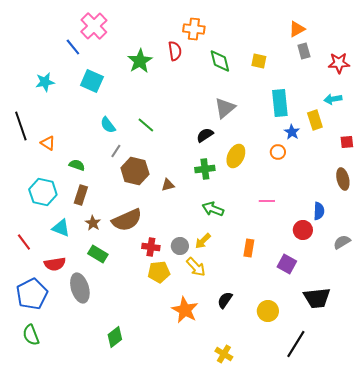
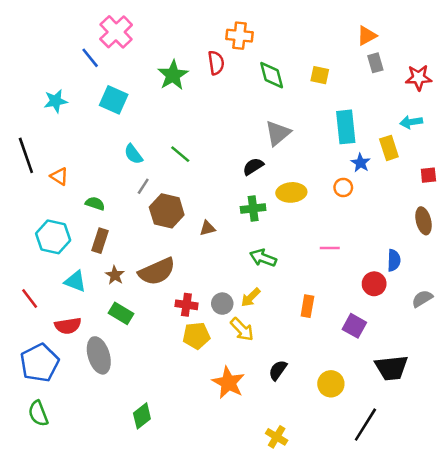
yellow ellipse: (236, 156) -> (291, 192), turned 60

